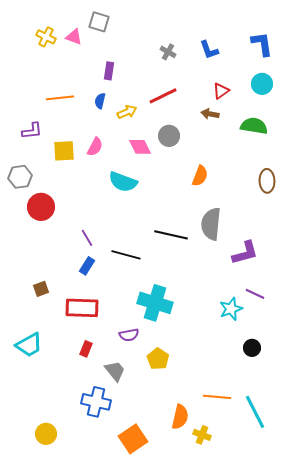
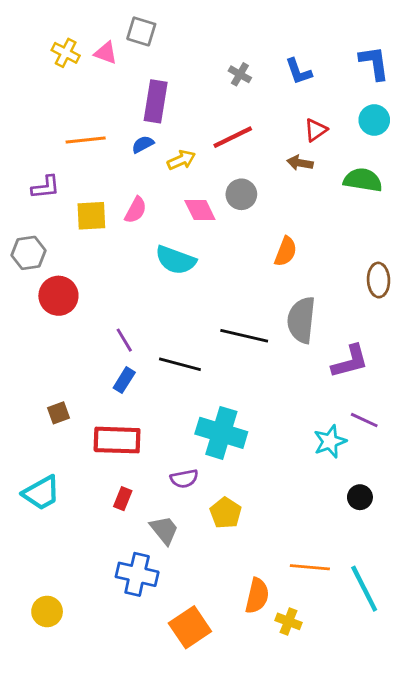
purple rectangle: (109, 71) -> (156, 101), size x1.6
blue semicircle: (100, 101) -> (143, 144), turned 49
brown ellipse: (267, 181) -> (379, 280), moved
yellow circle: (46, 434) -> (47, 611), moved

